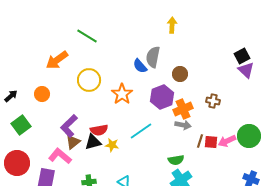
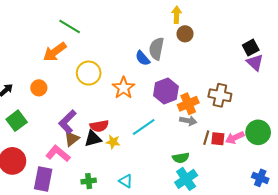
green line: (87, 36) -> (70, 26), moved
brown circle: (180, 74) -> (185, 34), moved
brown cross: (213, 101) -> (220, 95), size x1.5

